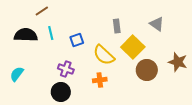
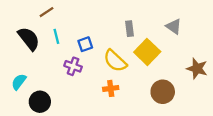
black semicircle: (26, 35) -> (29, 39), turned 50
purple cross: (66, 69) -> (73, 66), moved
brown circle: (147, 70) -> (163, 92), moved
black circle: (61, 92) -> (40, 102), moved

